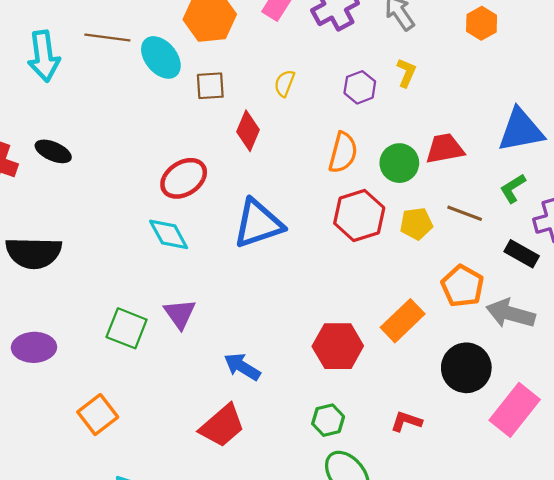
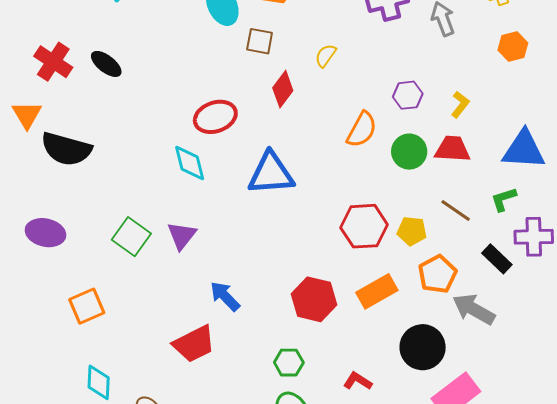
yellow L-shape: (406, 73) -> (460, 104), moved
purple hexagon: (360, 87) -> (408, 95), moved
red hexagon: (359, 215) -> (364, 226), moved
yellow pentagon: (416, 224) -> (412, 231), moved

